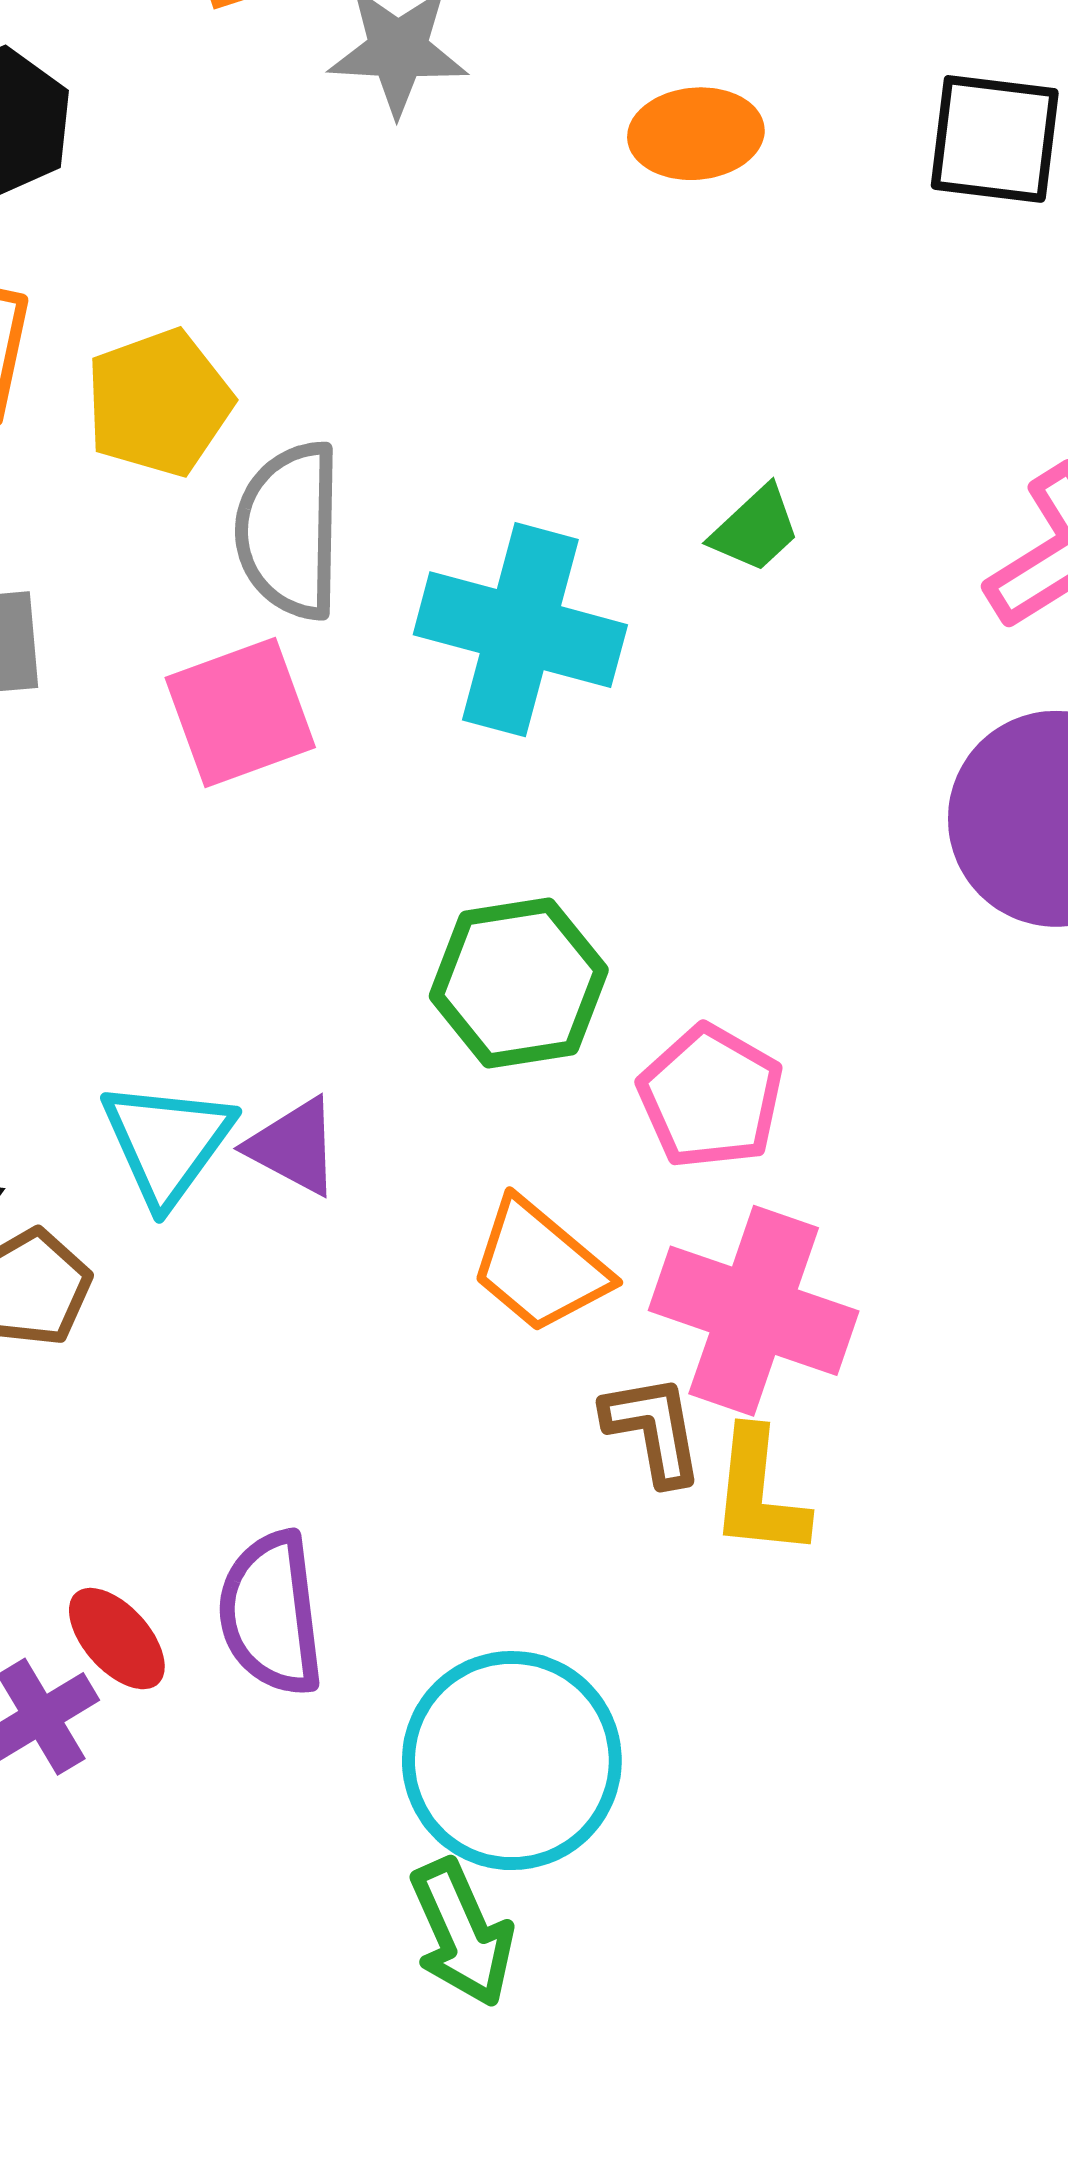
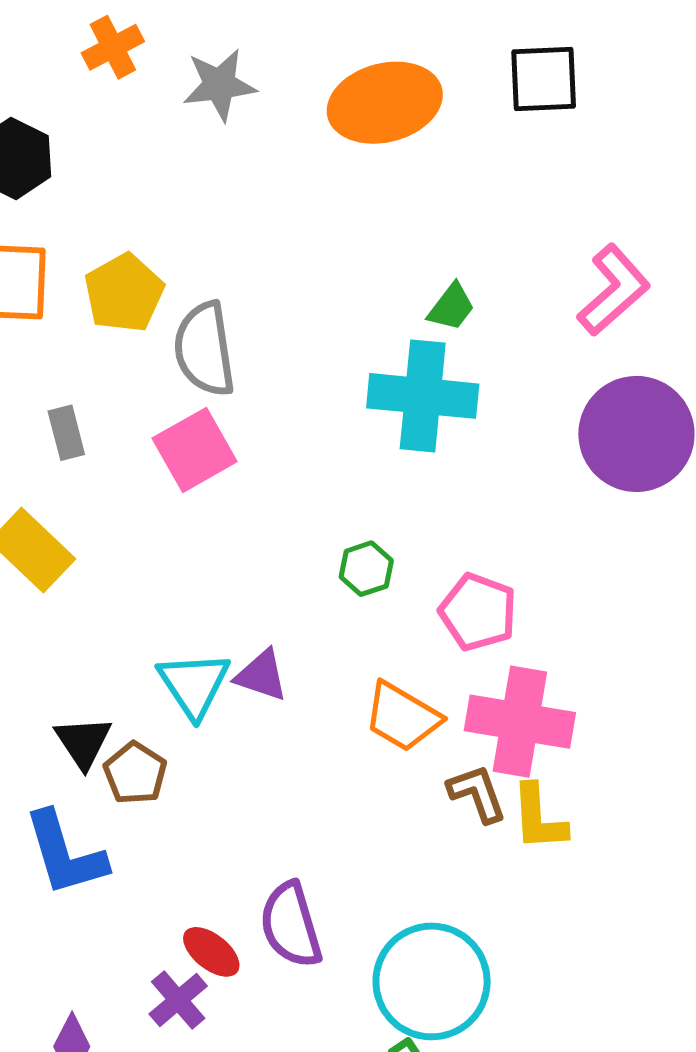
orange ellipse: (696, 134) -> (385, 103), size x1.6
cyan cross: (520, 630) -> (423, 396), moved
green hexagon: (519, 983) -> (366, 569), size x0.6

